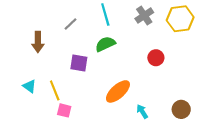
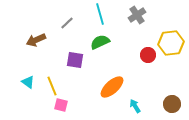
yellow hexagon: (180, 19) -> (171, 43), moved
brown arrow: (38, 42) -> (36, 40), turned 66

